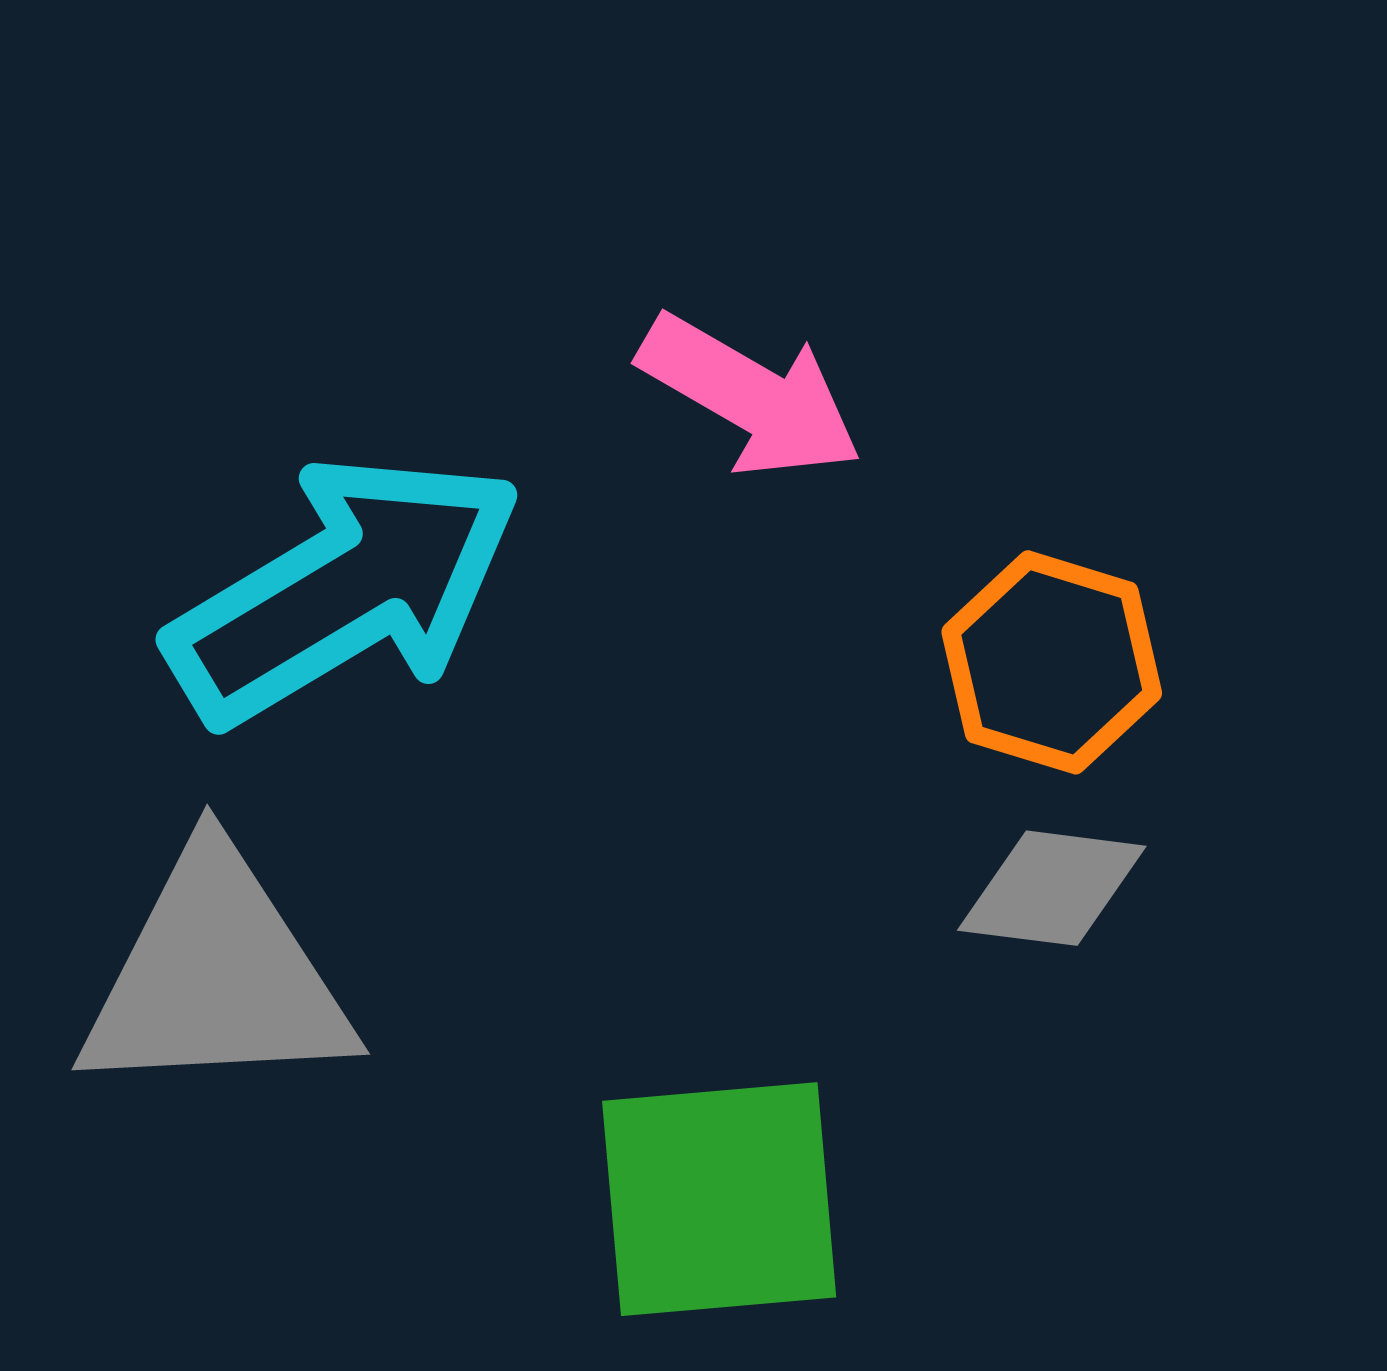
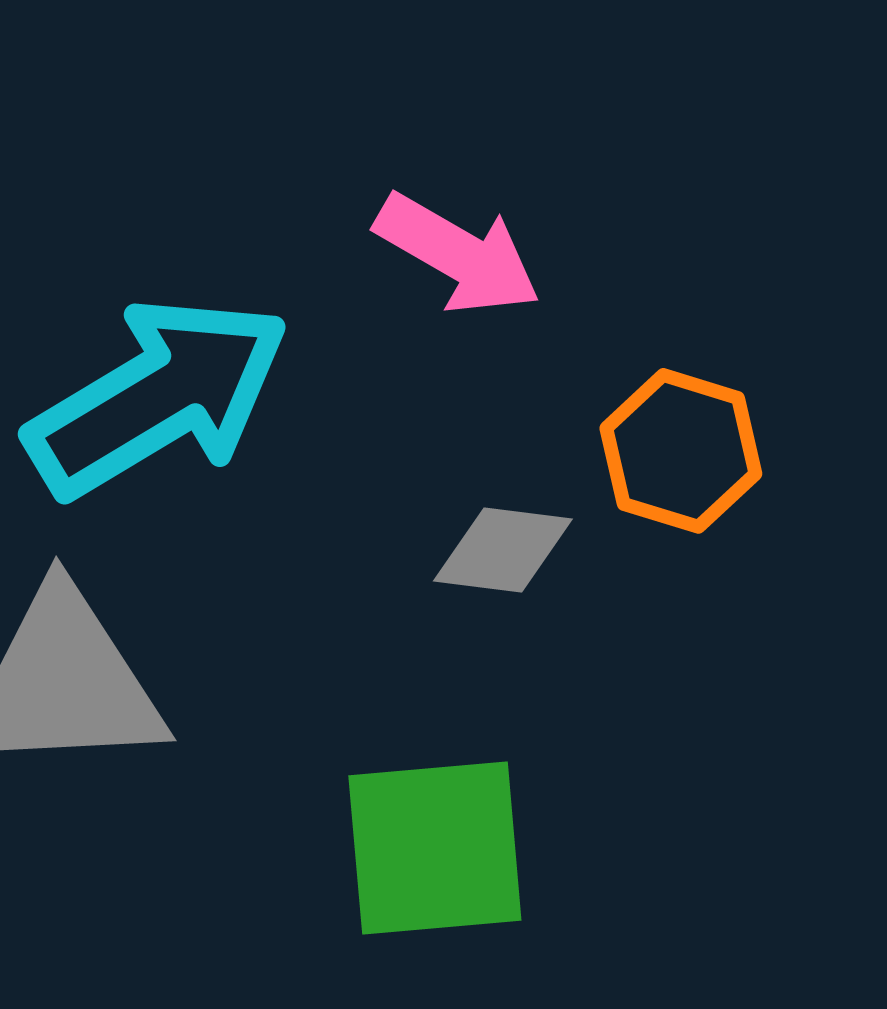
gray diamond: (1052, 888) -> (503, 550), moved

